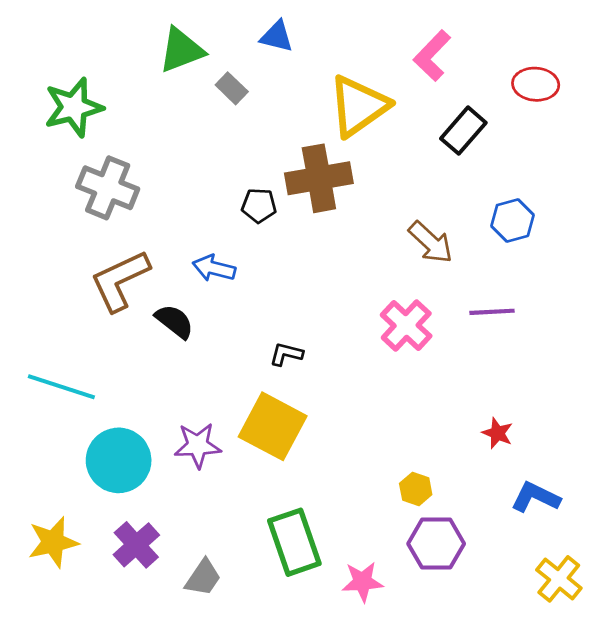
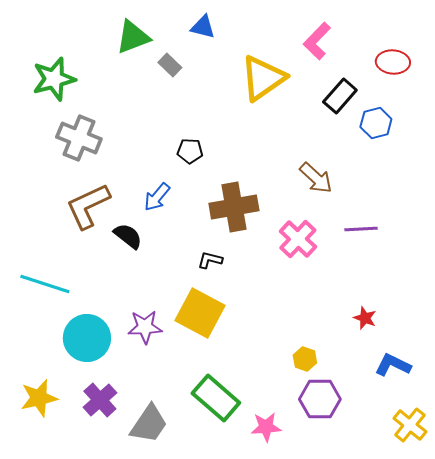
brown cross: (319, 178) -> (234, 207), moved
blue hexagon: (512, 221) -> (376, 123), moved
blue arrow: (214, 268) -> (157, 197), turned -64
green rectangle: (294, 542) -> (216, 398), turned -30
gray trapezoid: (203, 578) -> (149, 424), size x1.4

